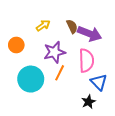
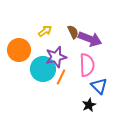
orange circle: (16, 45) -> (19, 50), size x1.5
cyan circle: (31, 79) -> (43, 69), moved

